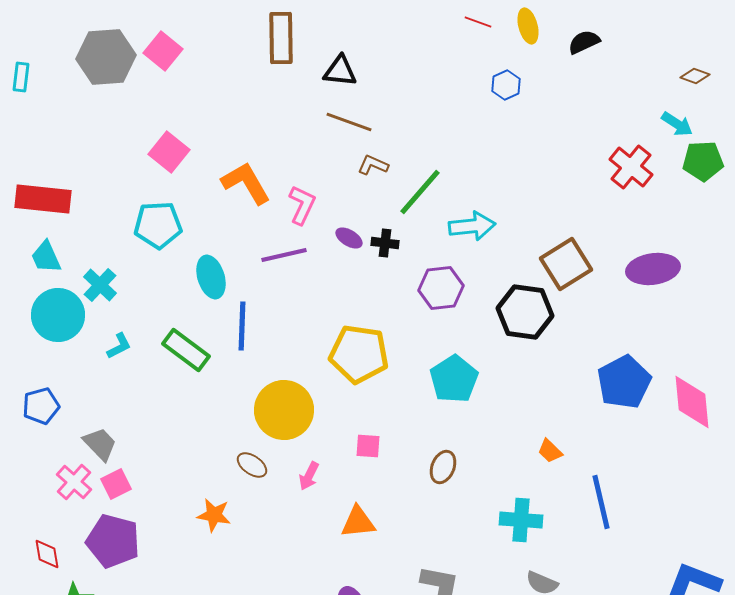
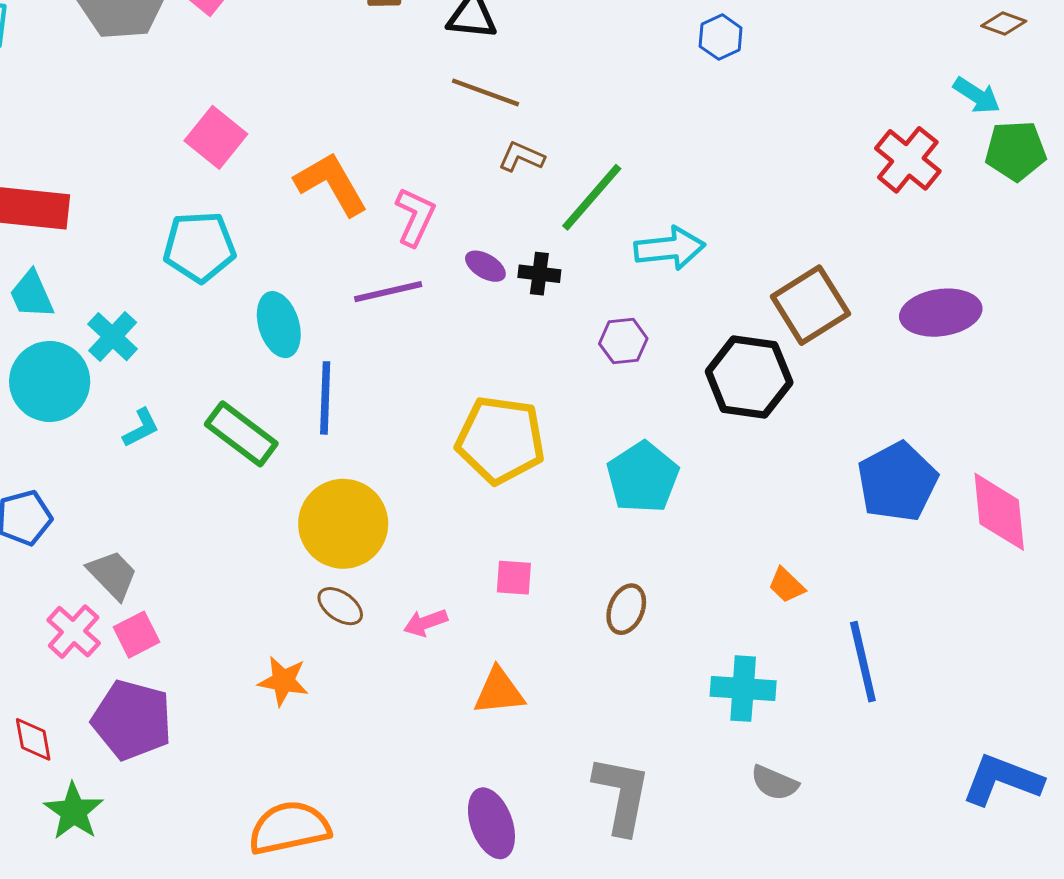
purple hexagon: (441, 288) -> (623, 341), size x0.7
yellow circle: (284, 410) -> (343, 524), moved
pink arrow: (309, 476) -> (426, 623), turned 44

